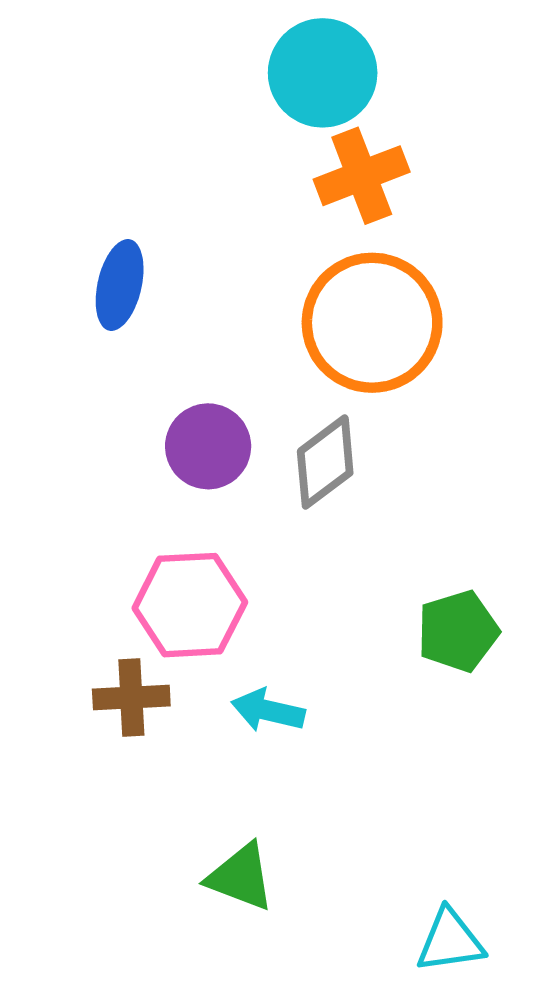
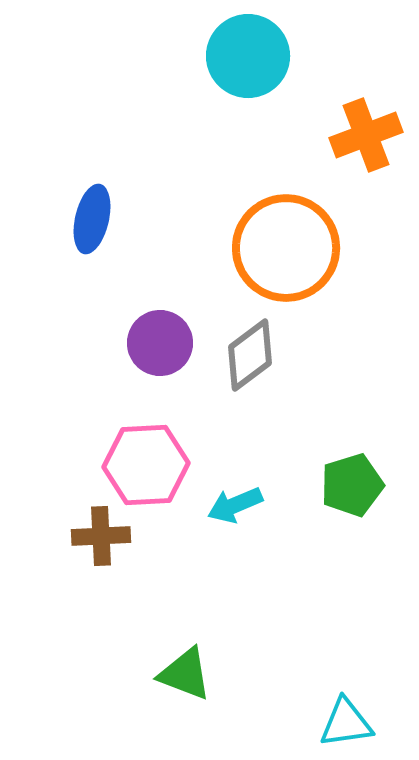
orange cross: (362, 176) -> (366, 135), moved
cyan arrow: (268, 711) -> (235, 505), moved, turned -36

